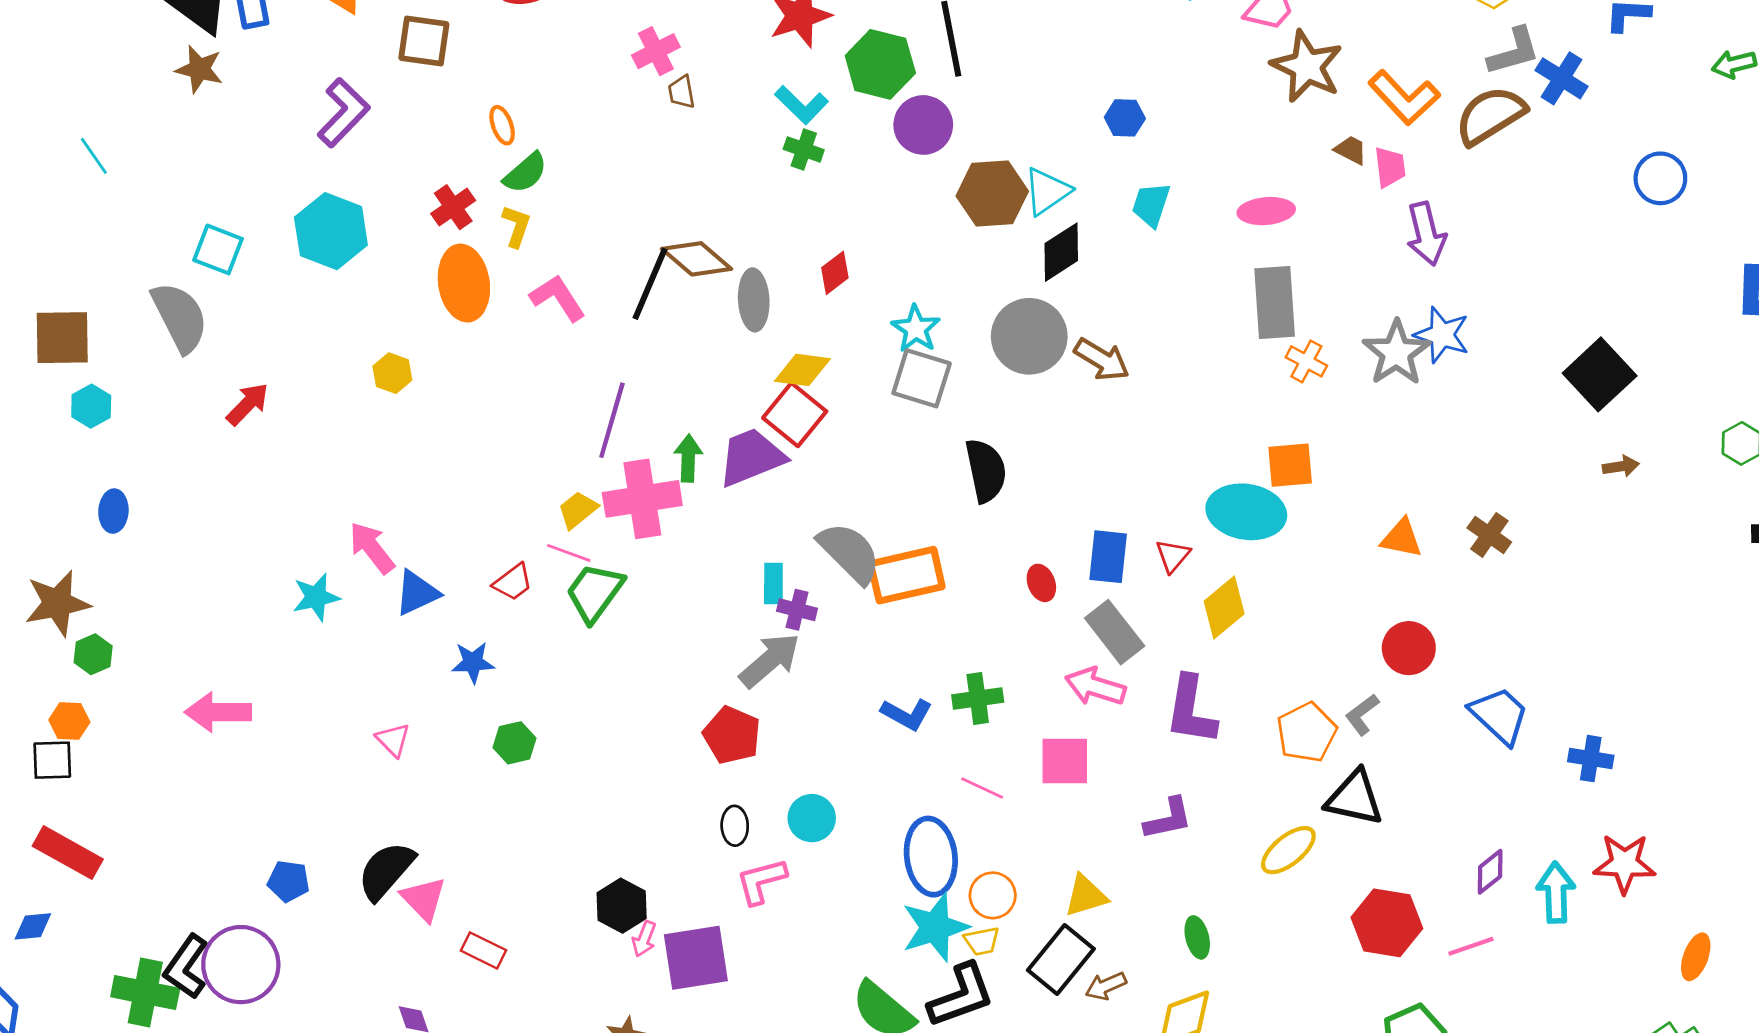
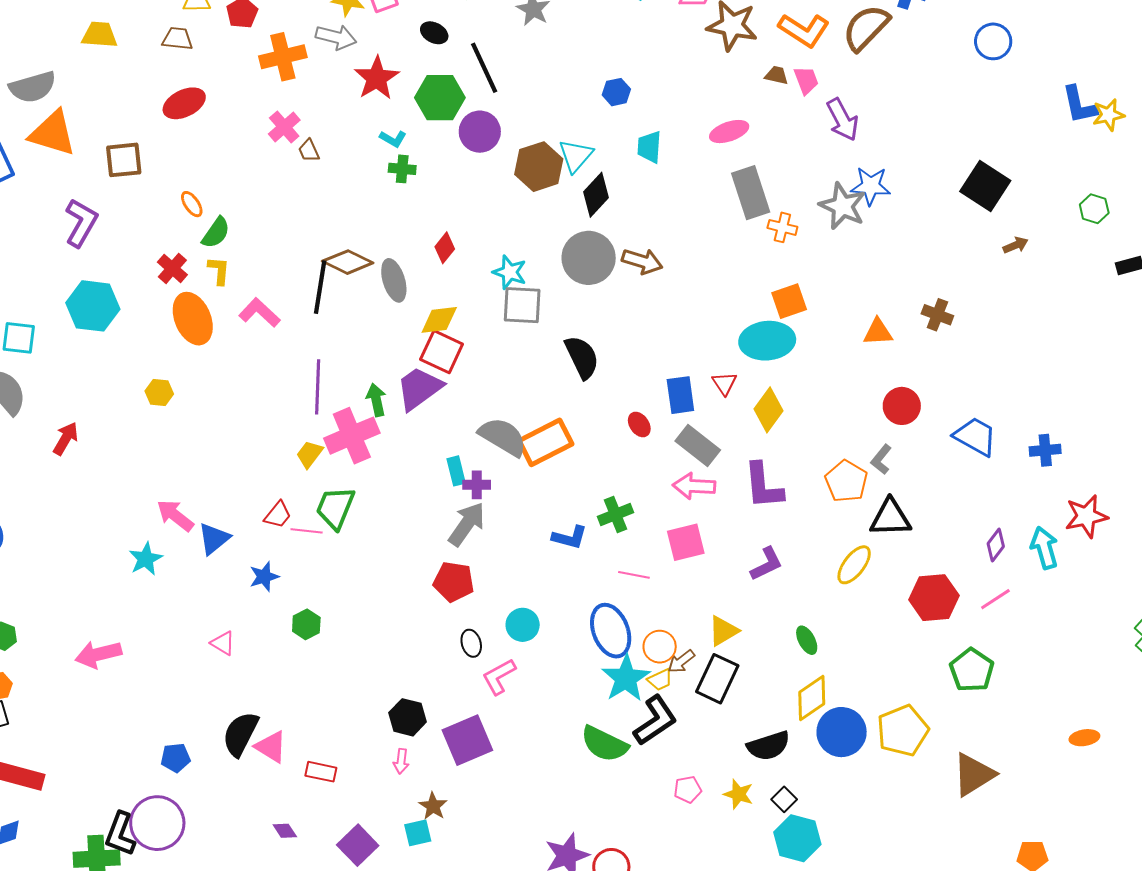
cyan L-shape: (801, 105) -> (393, 139), size x0.7
pink line: (569, 553) -> (307, 531), moved
pink arrow: (644, 939) -> (401, 761), moved
brown arrow: (1106, 986) -> (681, 661), moved

